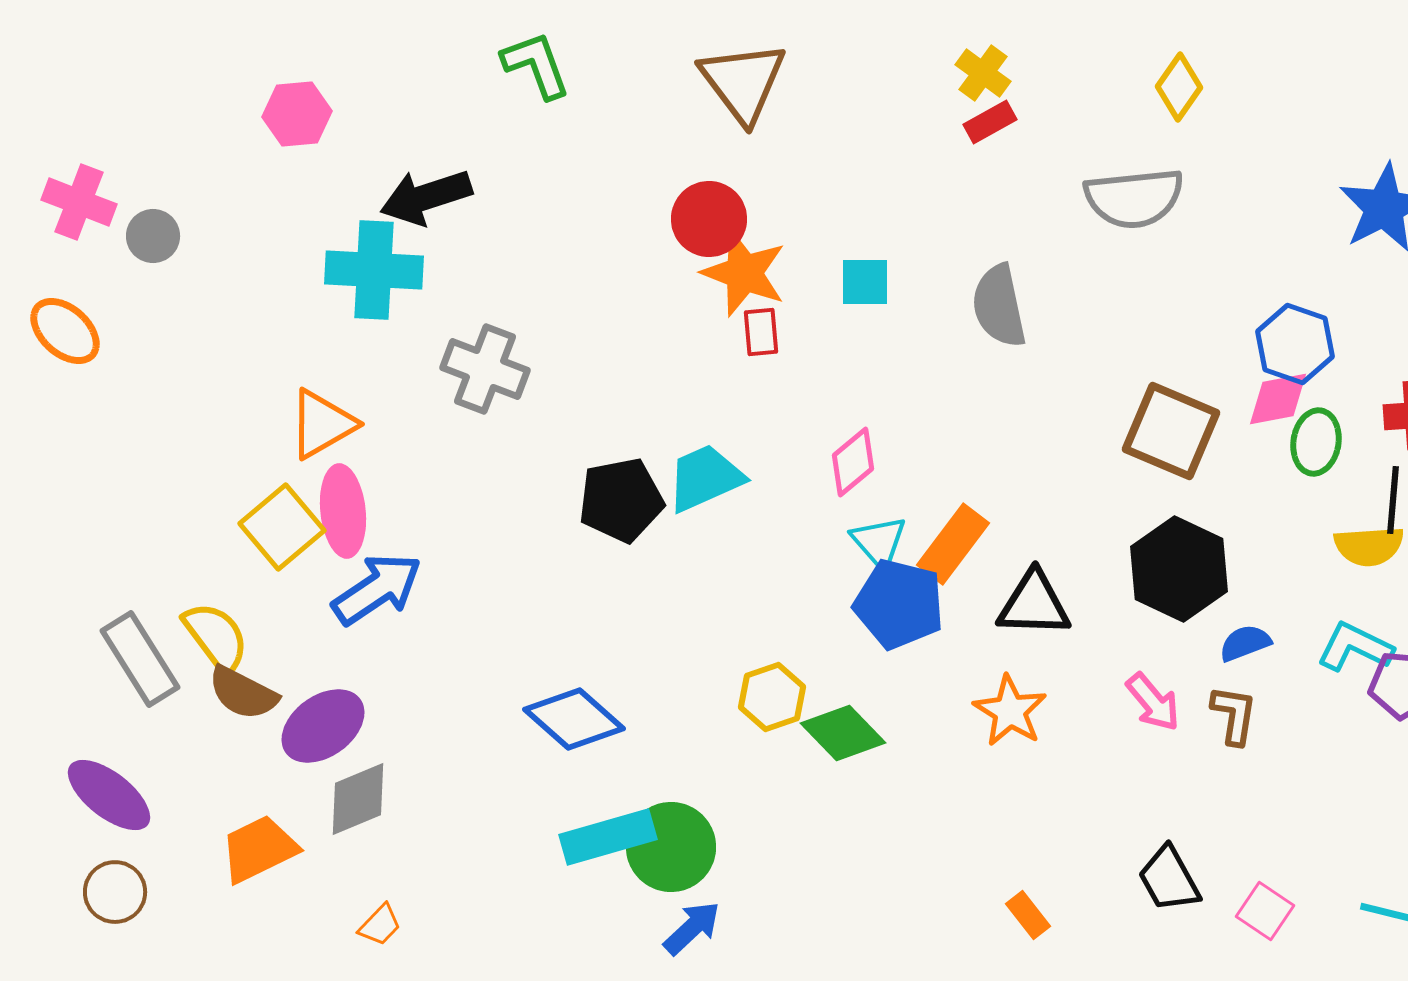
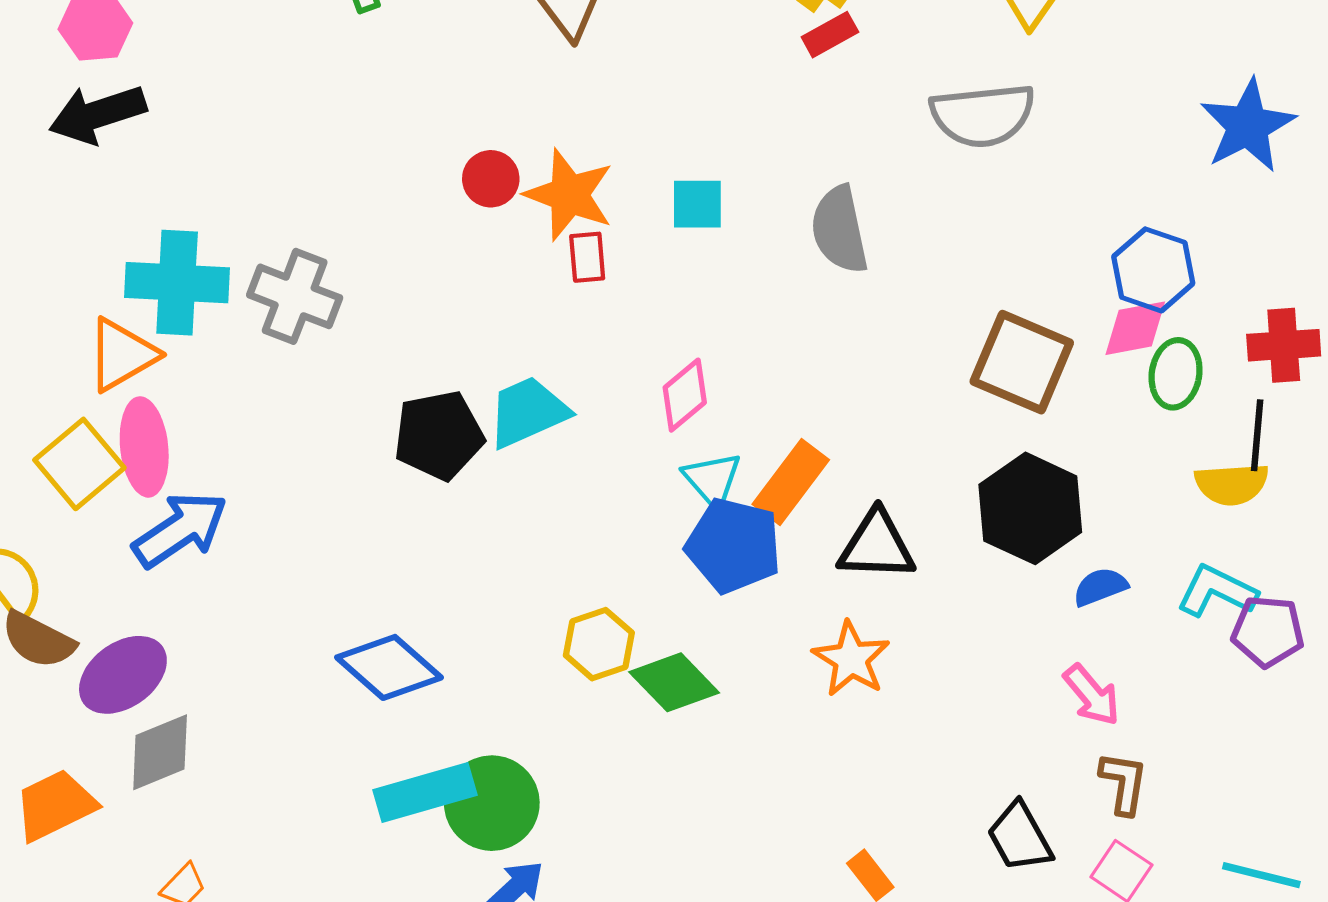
black arrow: (426, 197) -> (98, 114), moved
red circle: (709, 219) -> (491, 179), moved, size x0.7
cyan cross: (374, 270) -> (177, 283), moved
pink arrow: (1153, 702) -> (1092, 695), moved
brown L-shape: (1234, 715) -> (1124, 783), moved

